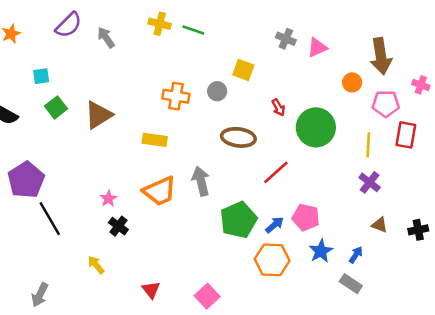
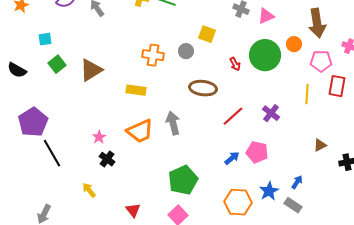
green circle: (316, 127) -> (265, 55), moved
purple cross: (370, 182) -> (271, 113), moved
green pentagon: (238, 220) -> (183, 180), moved
brown triangle: (380, 225) -> (320, 145), moved, turned -48
blue star: (321, 251) -> (269, 191), moved
orange hexagon: (272, 260) -> (238, 202), moved

